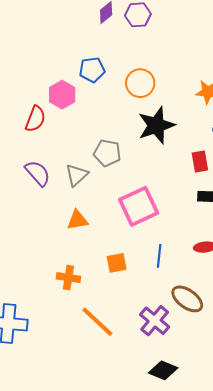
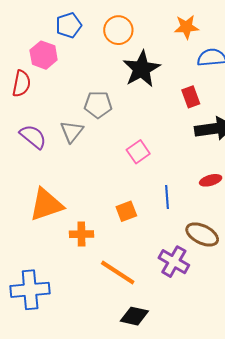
pink square: (139, 206) -> (138, 152), size x0.6
orange triangle: (77, 220) -> (46, 205), moved, size x1.6
black diamond: (163, 370) -> (134, 316), moved

